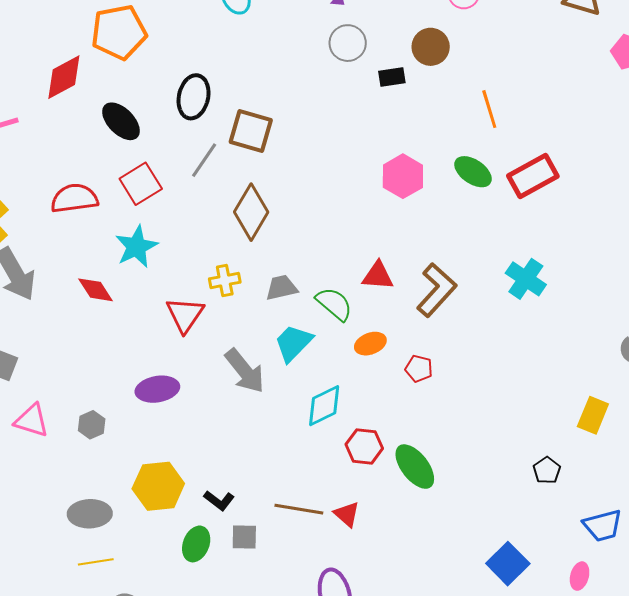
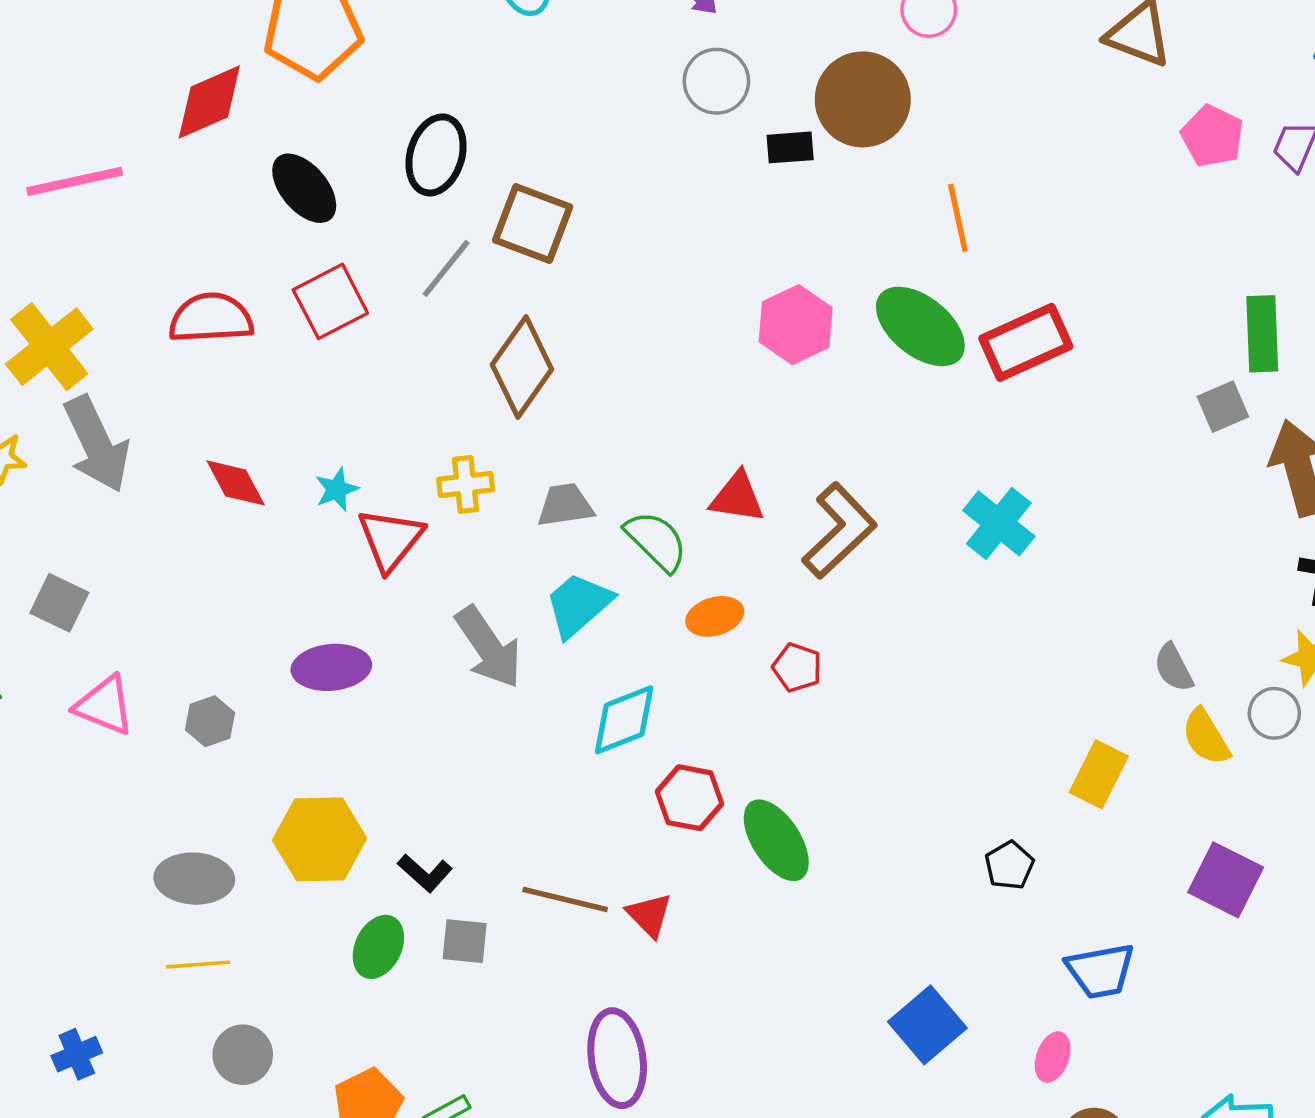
brown circle: (431, 47) -> (863, 99), size x1.4
green ellipse: (473, 172) -> (920, 326), size x1.4
cyan star: (136, 247) -> (337, 489), moved, size x0.6

